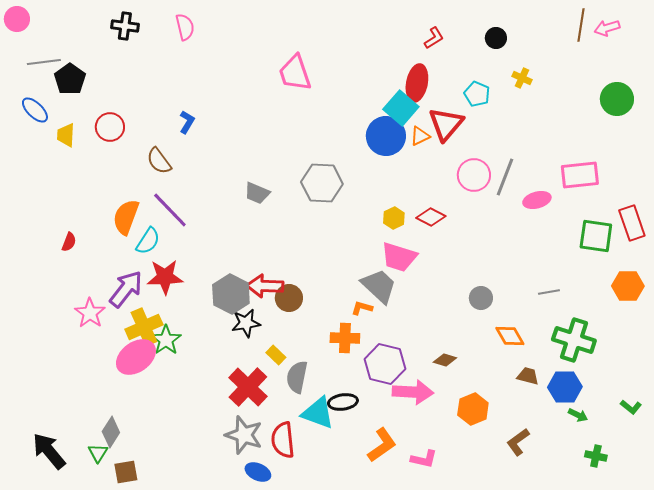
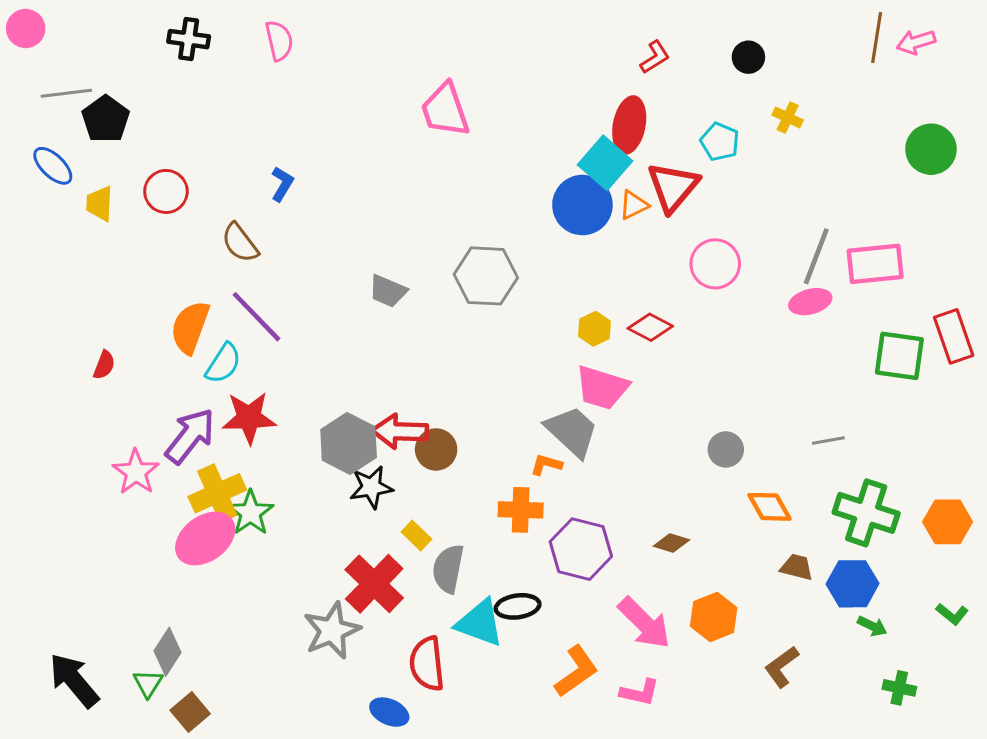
gray line: (505, 177) -> (816, 256), moved
orange hexagon: (628, 286) -> (948, 522), moved
pink arrow: (413, 392) -> (644, 623), moved, turned 42
gray star: (244, 435) -> (332, 631), moved, turned 30
brown square: (126, 472) -> (190, 712), turned -30

